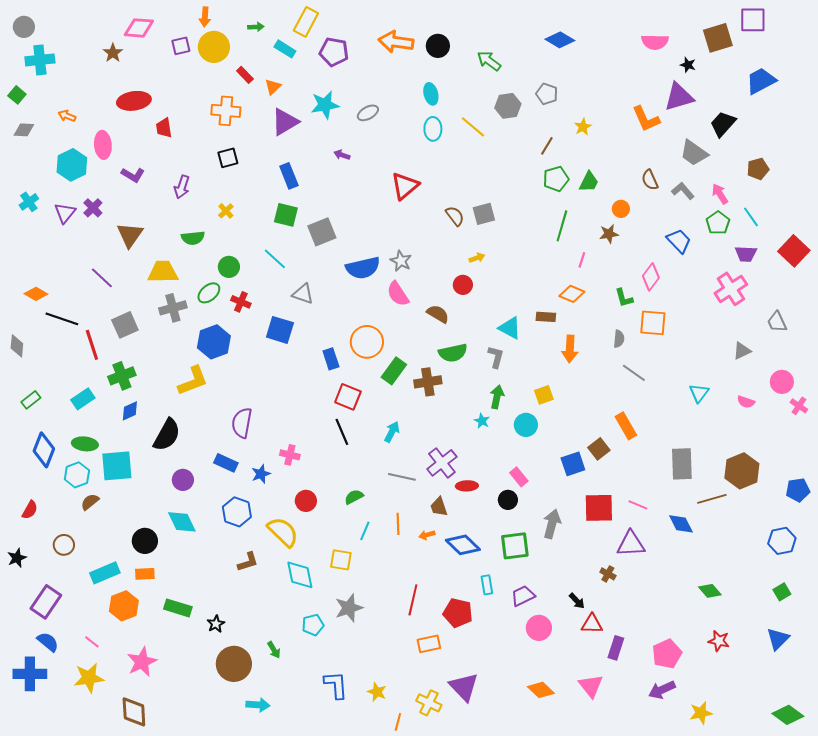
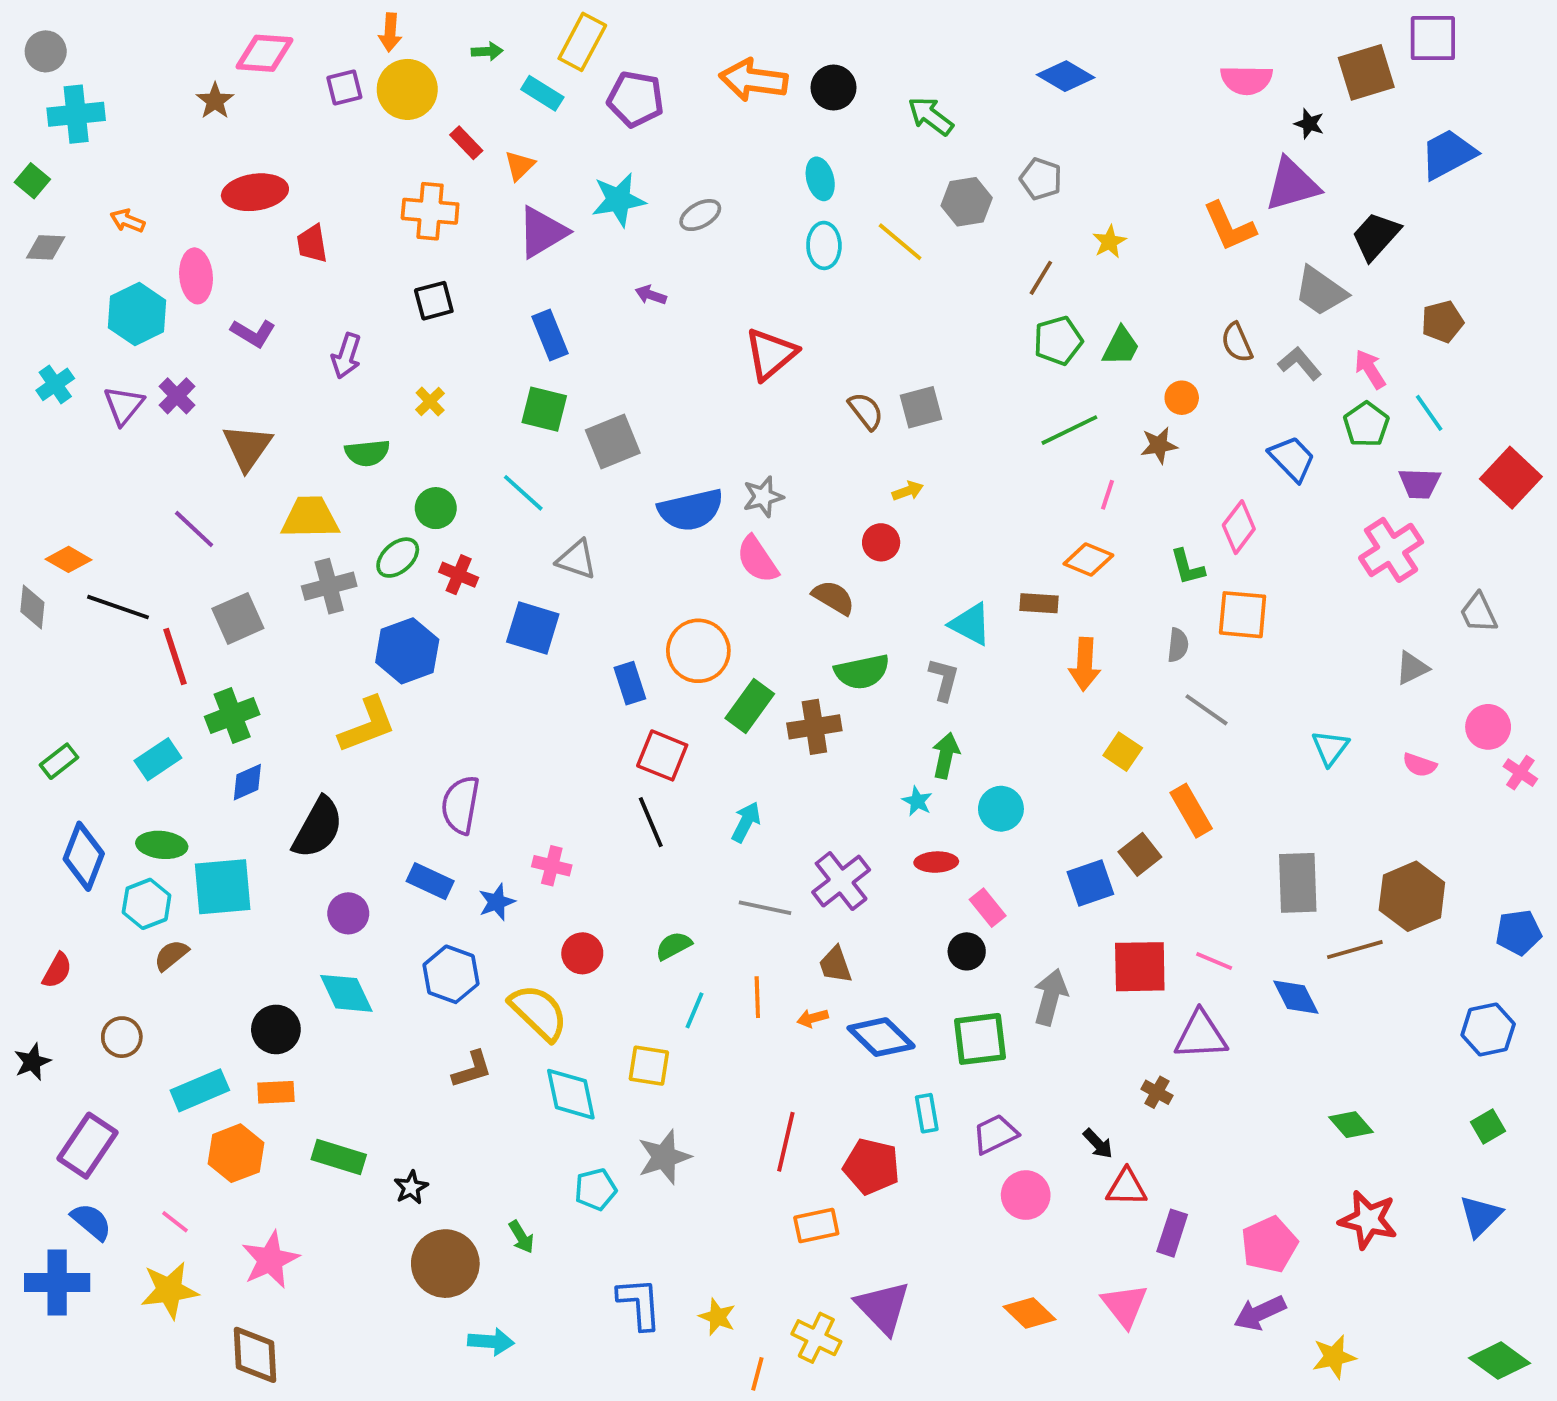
green line: (562, 226) -> (1069, 430), turned 48
gray star: (401, 261) -> (763, 497), turned 30
gray diamond: (17, 346) -> (32, 607), moved
yellow square: (544, 395) -> (1123, 752), moved, turned -36
red ellipse: (467, 486) -> (936, 862), moved
red star: (719, 641) -> (1368, 1220), size x1.4

